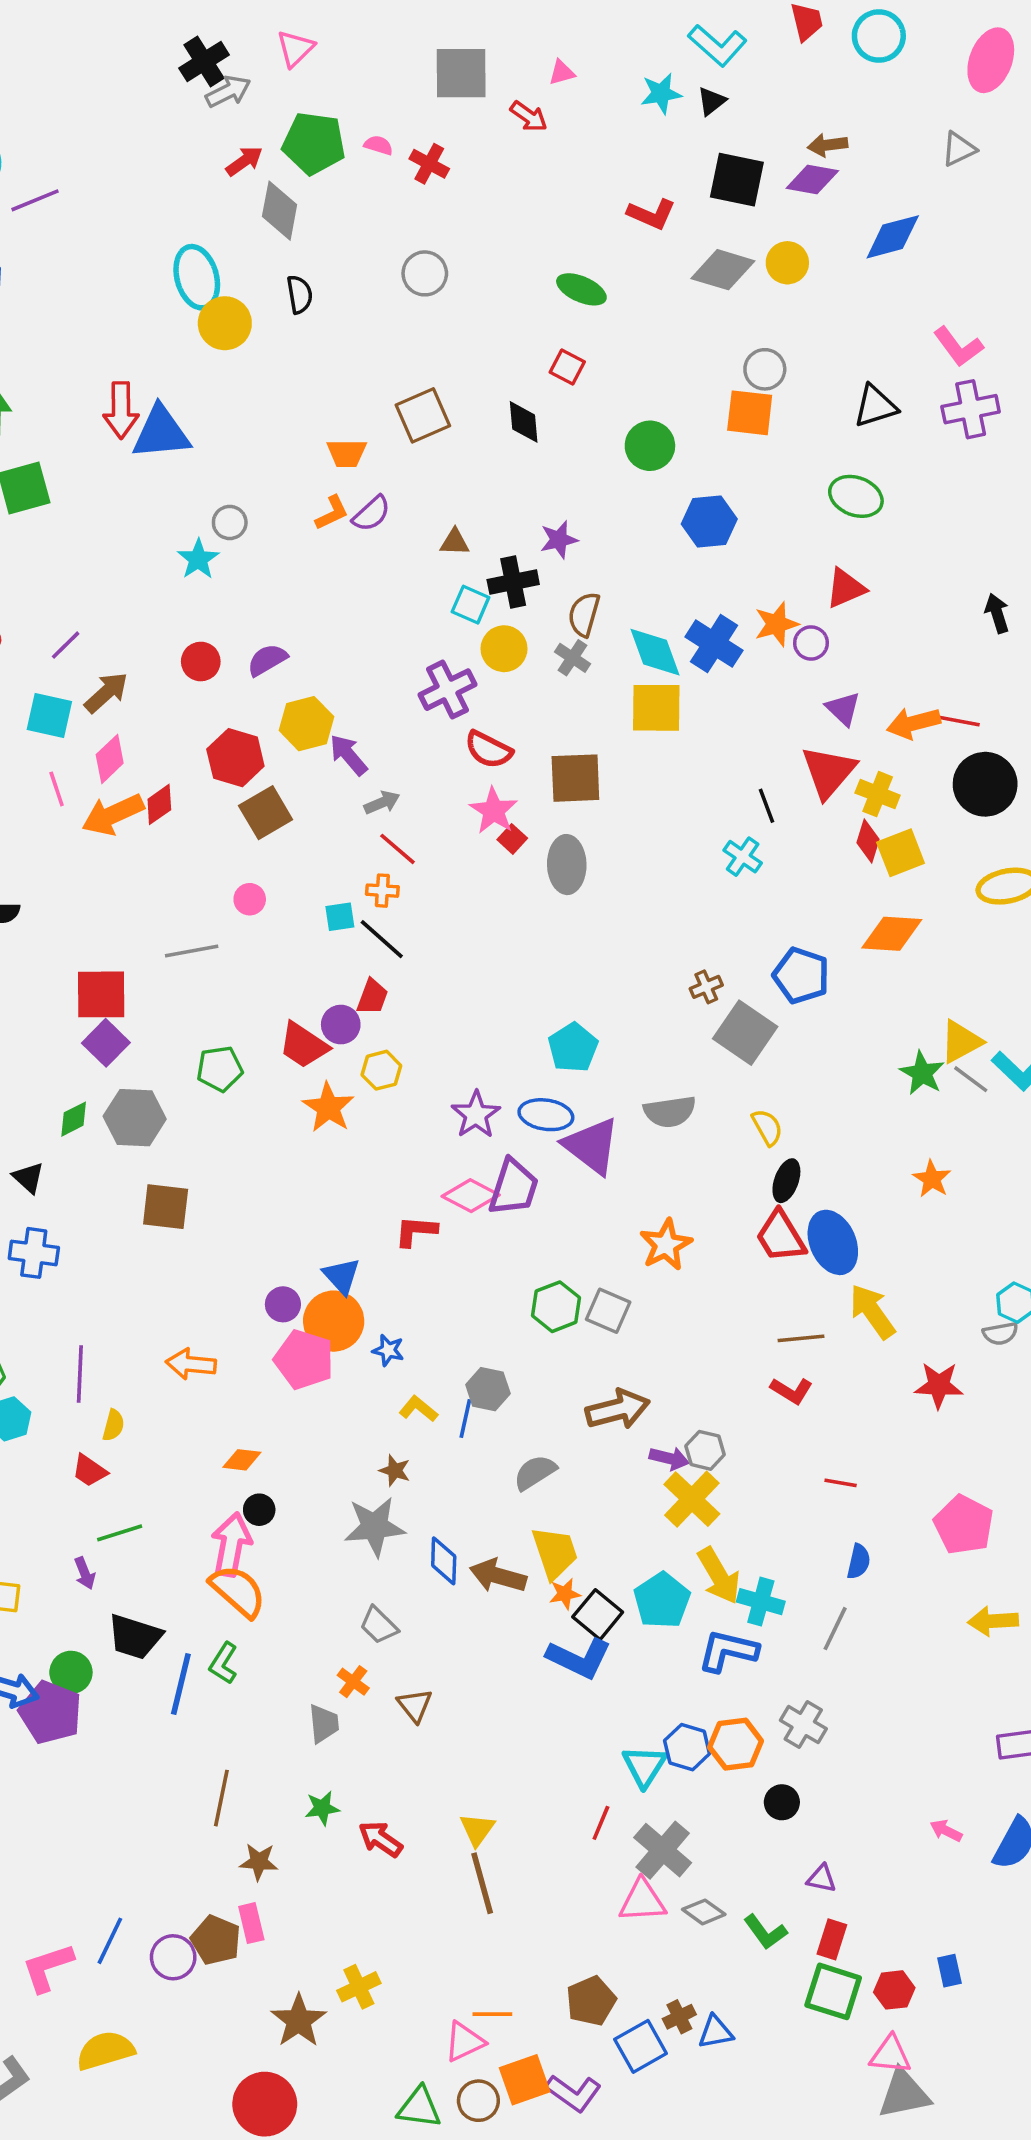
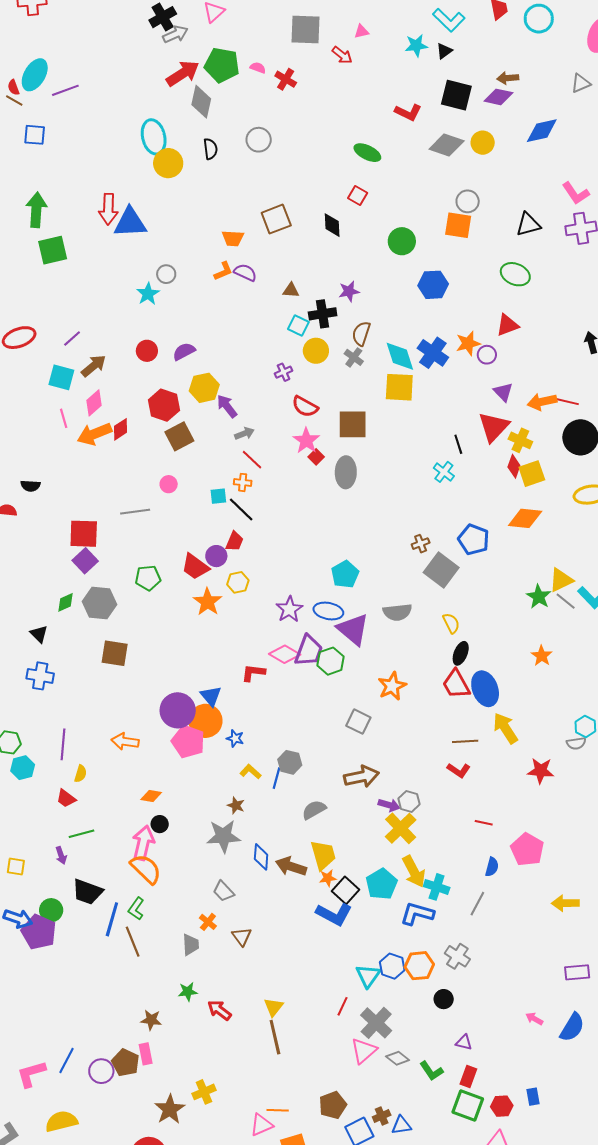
red arrow: (244, 161) -> (183, 73), size x1.6
gray circle: (425, 273) -> (259, 140), moved
purple semicircle: (371, 514) -> (245, 272), turned -115
purple cross: (448, 690) -> (284, 372), size x0.6
purple circle: (283, 1304) -> (178, 710), size x1.8
green hexagon: (556, 1307) -> (331, 661), moved
pink pentagon: (964, 1525) -> (527, 850), moved
brown line: (221, 1798) -> (133, 942), moved, turned -36
pink triangle: (642, 1901) -> (364, 1051), turned -40

